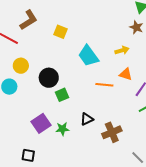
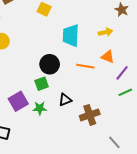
cyan trapezoid: (88, 56) -> (71, 36), turned 35
black circle: (49, 78) -> (50, 64), moved
green square: (62, 95) -> (42, 84), moved

